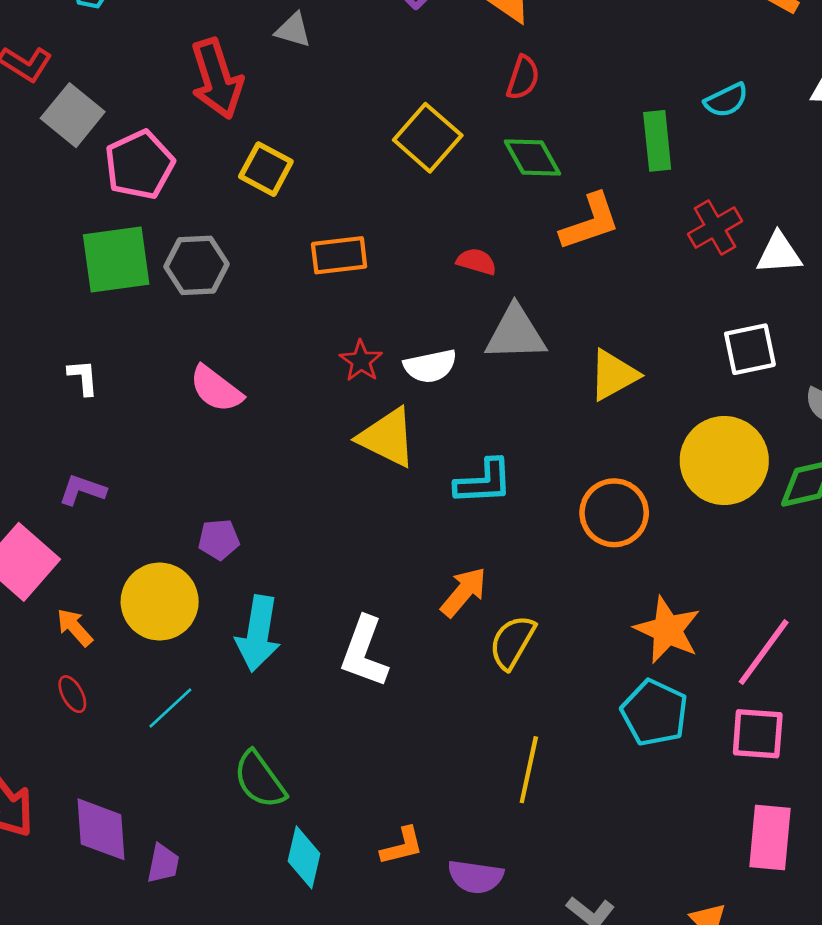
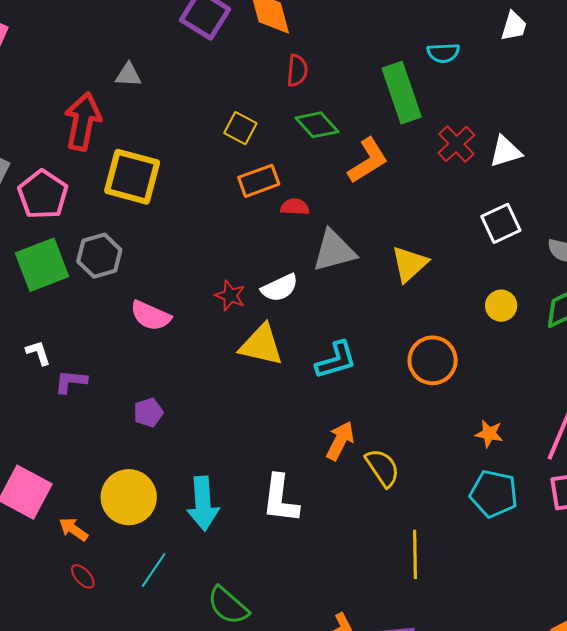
red arrow: (217, 79) -> (83, 121), turned -138
cyan semicircle: (726, 100) -> (443, 53), turned 36
yellow square: (428, 138) -> (240, 128), size x0.7
green rectangle: (657, 141) -> (402, 93), size x1.4
yellow square: (266, 169) -> (132, 177), size x1.5
orange rectangle: (339, 255) -> (259, 181), moved
pink semicircle: (216, 389) -> (151, 316), moved
yellow circle: (724, 461) -> (501, 306), size x0.5
purple L-shape: (82, 490) -> (71, 382), moved
purple pentagon: (219, 539) -> (148, 413), moved
orange star: (667, 630) -> (489, 434), size x0.6
yellow semicircle: (512, 642) -> (382, 468), turned 129

